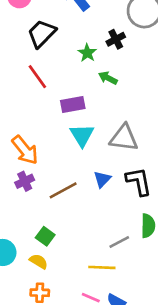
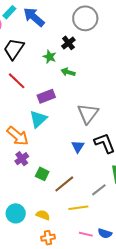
cyan triangle: (82, 135) -> (38, 119), moved, turned 30
gray triangle: (124, 138) -> (88, 114), turned -50
brown line: (63, 190) -> (64, 184), moved
green square: (45, 236) -> (42, 174), moved
yellow line: (102, 267) -> (78, 208), moved

